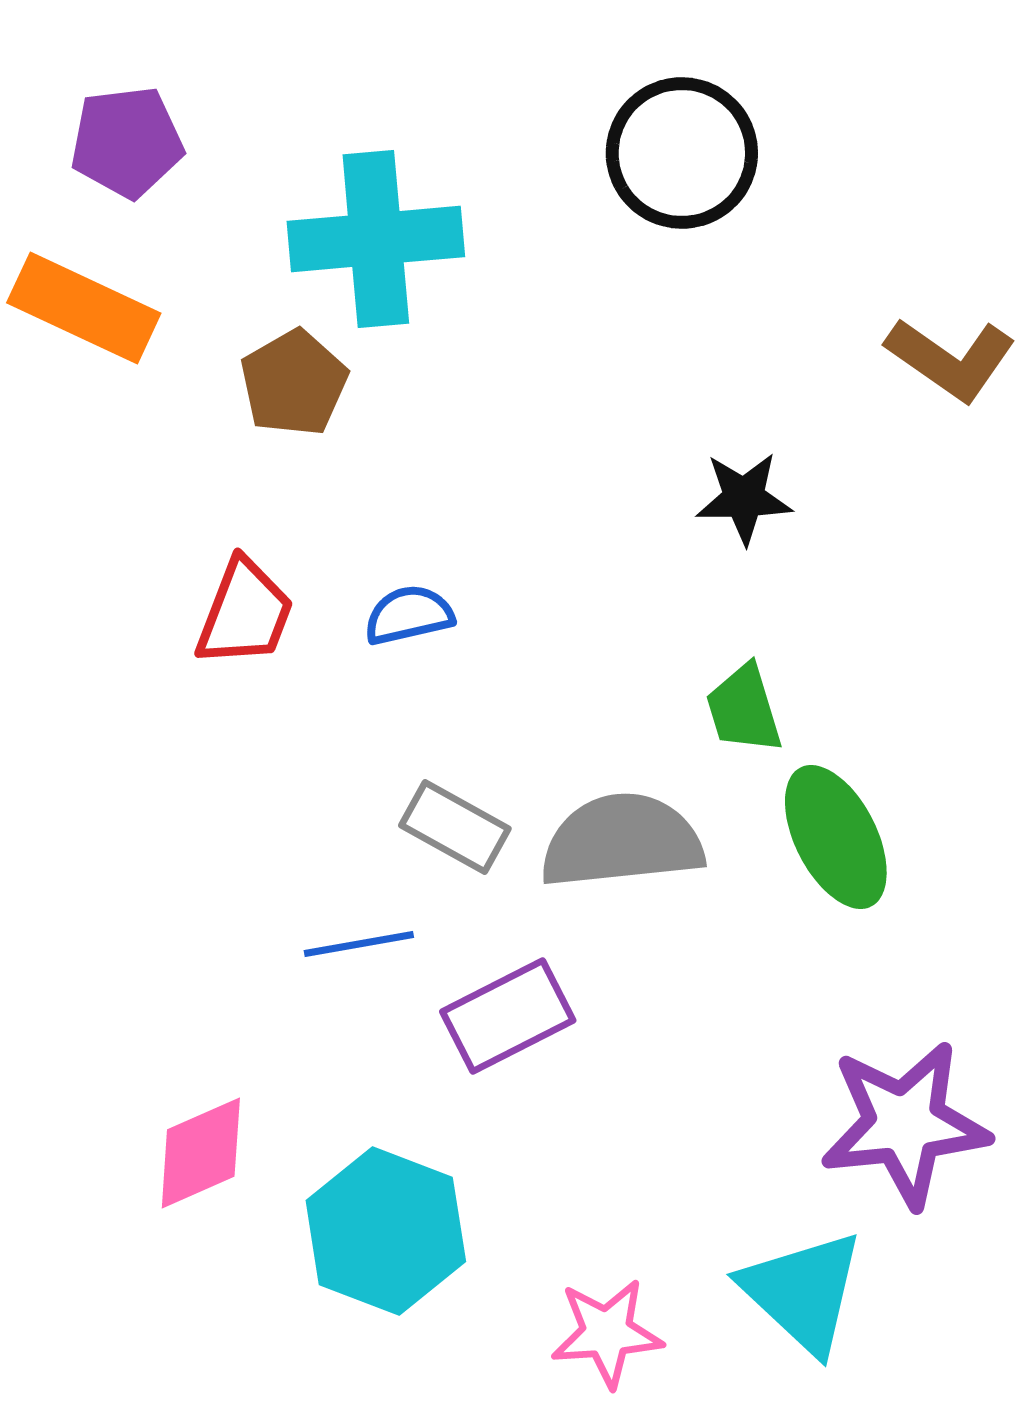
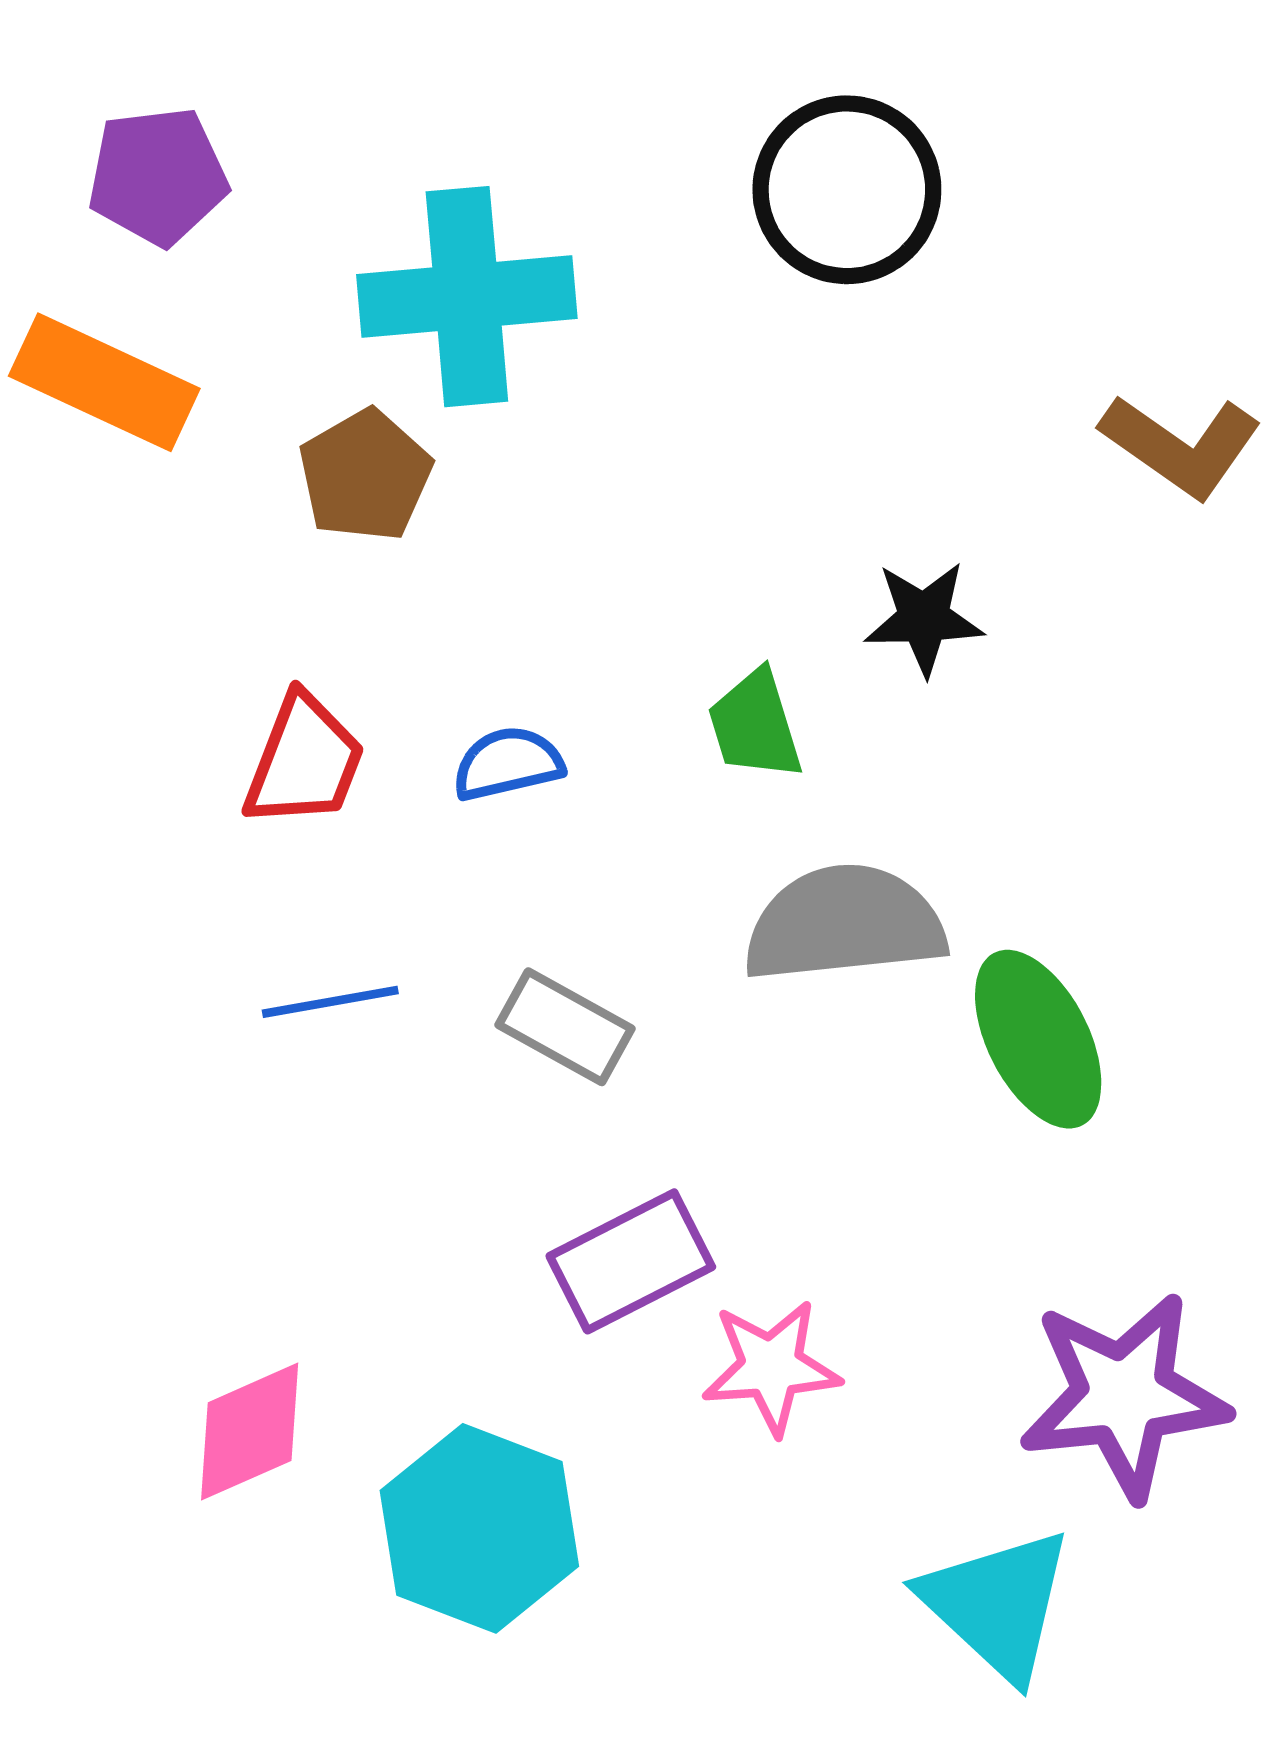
green trapezoid: (744, 709) -> (755, 725), moved
gray semicircle: (622, 841) -> (844, 924), moved
blue line: (359, 944) -> (330, 1002), moved
pink star: (607, 1333) -> (771, 1367), moved

